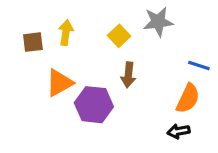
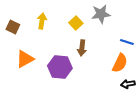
brown square: (33, 42) -> (13, 27), moved, turned 32
orange triangle: (60, 83) -> (25, 59), moved
black arrow: (179, 131) -> (128, 84), moved

